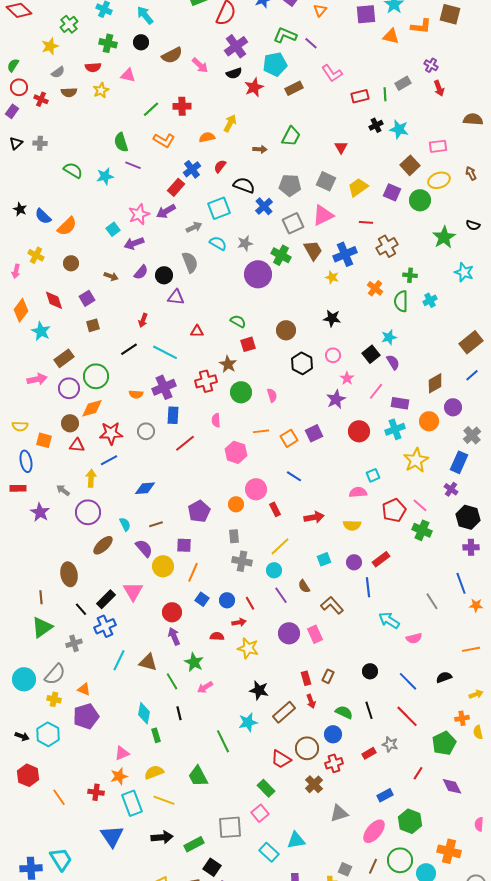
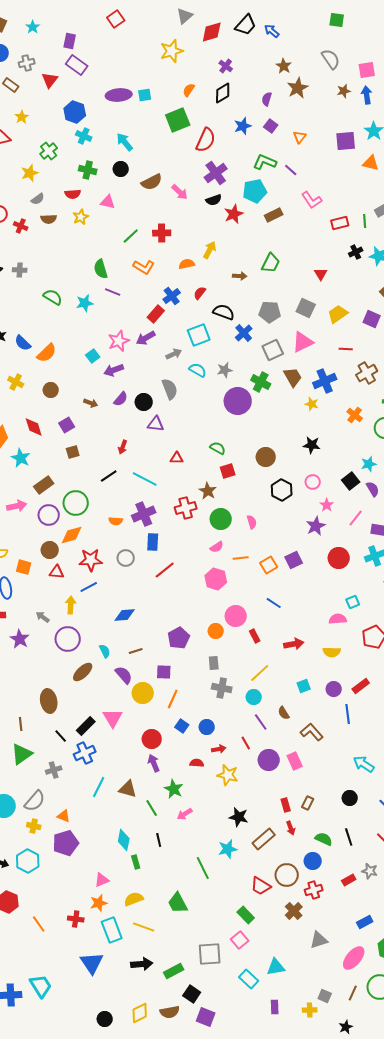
pink semicircle: (216, 420) -> (217, 547), moved, turned -120
red line: (250, 603) -> (246, 743), moved
cyan arrow: (389, 620) -> (364, 764), moved

